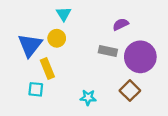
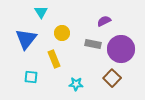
cyan triangle: (64, 14) -> (41, 12), moved
yellow circle: (57, 38) -> (62, 33), moved
yellow rectangle: (47, 68) -> (54, 59), moved

